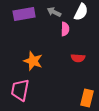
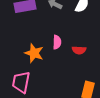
pink semicircle: (65, 29) -> (57, 42), moved

